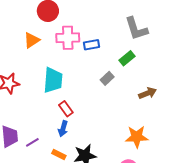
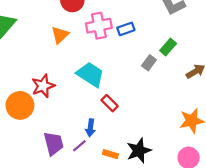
green rectangle: (127, 58) -> (168, 47), moved
cyan trapezoid: (53, 80) -> (90, 74), turned -52
blue arrow: (63, 129) -> (90, 128), moved

